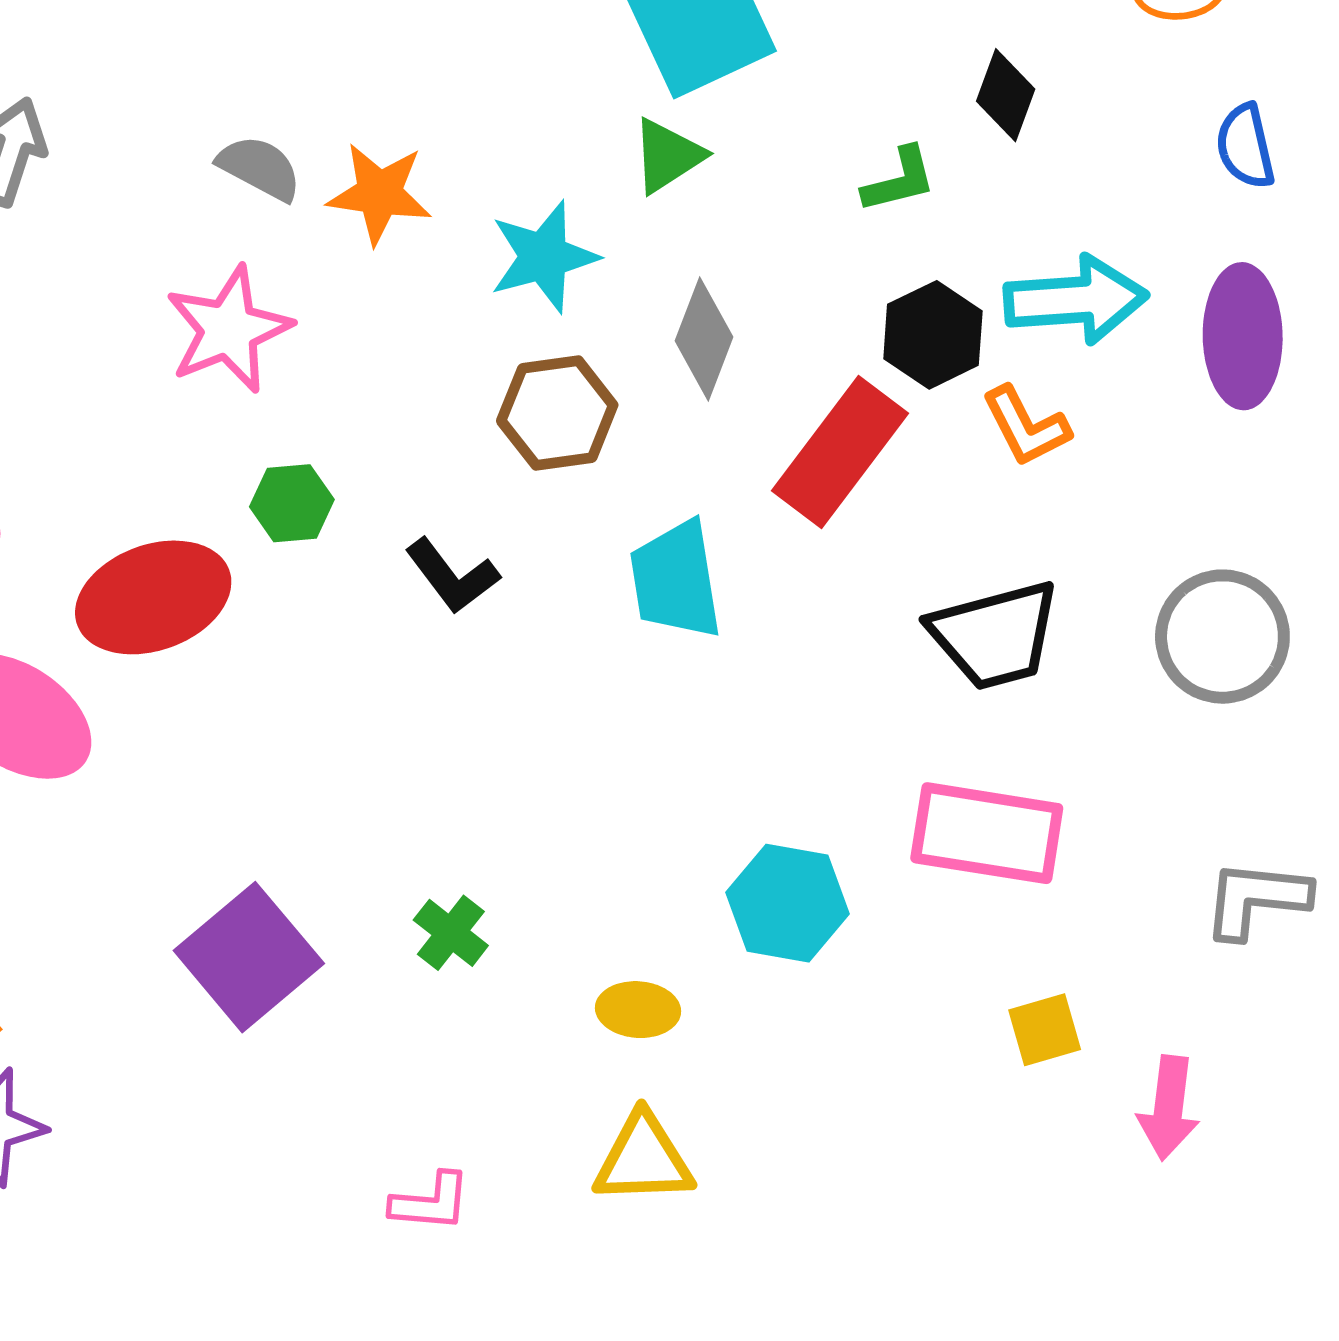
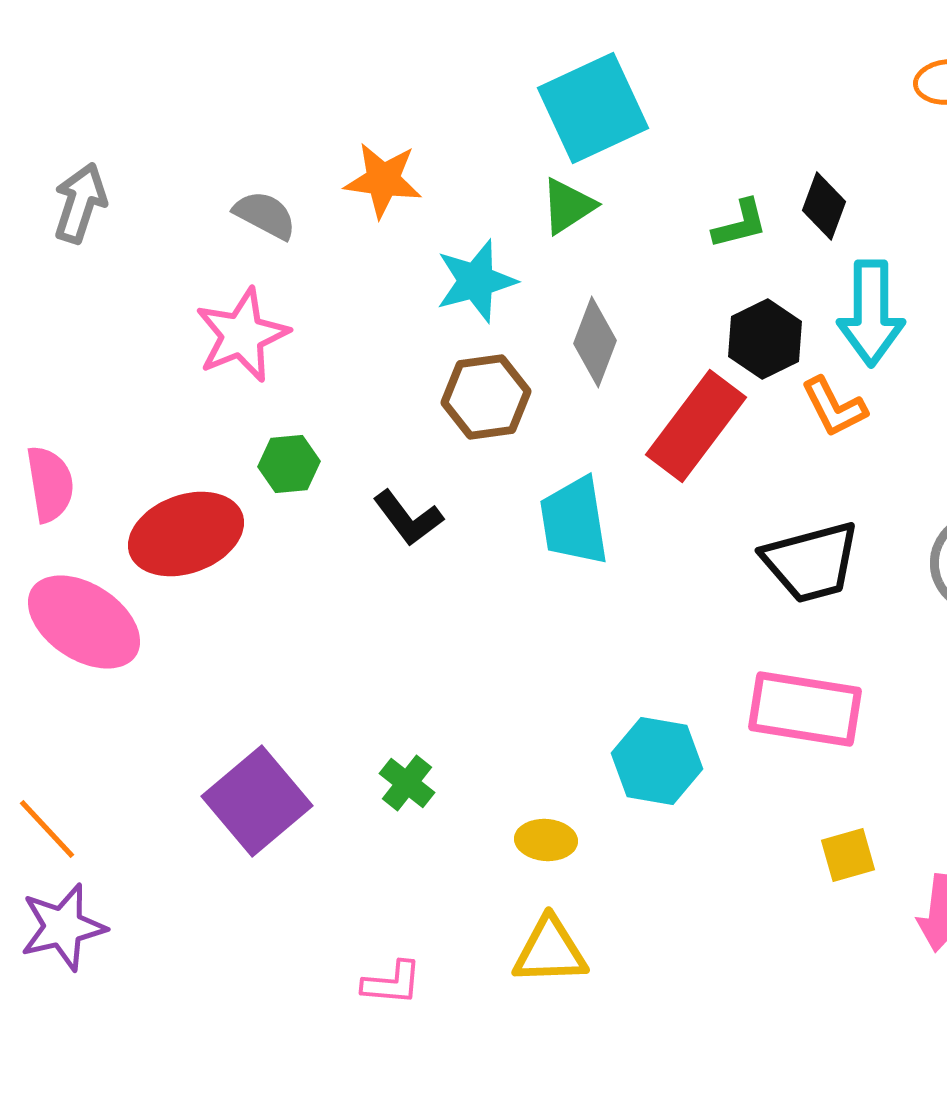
black diamond: (1006, 95) -> (824, 206), moved
orange star: (379, 193) -> (383, 180), moved
cyan arrow: (1076, 300) -> (871, 313), turned 94

